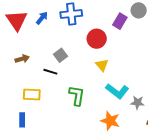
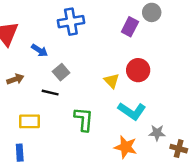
blue arrow: (42, 18) -> (40, 50), moved, turned 88
red circle: (97, 39) -> (138, 70), moved
gray star: (138, 103) -> (157, 133), moved

